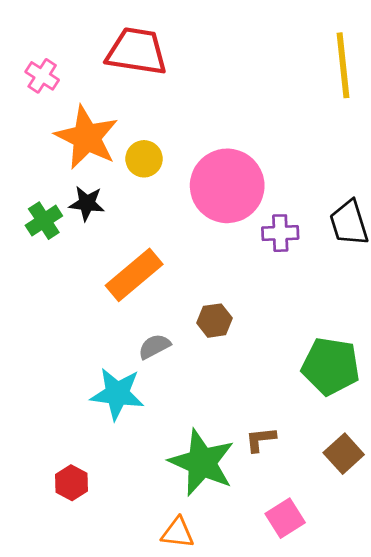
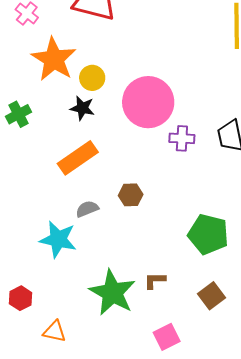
black star: (87, 203) -> (82, 108), moved
orange triangle: (178, 533) -> (55, 331), moved

